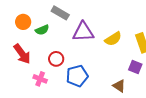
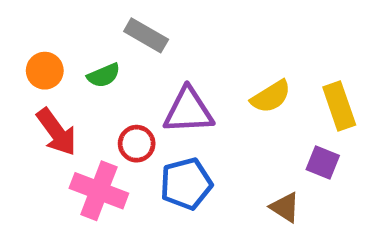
orange circle: (23, 22) -> (45, 71), moved
purple triangle: (83, 32) -> (188, 111), moved
pink cross: (40, 79) -> (99, 191), size x1.6

